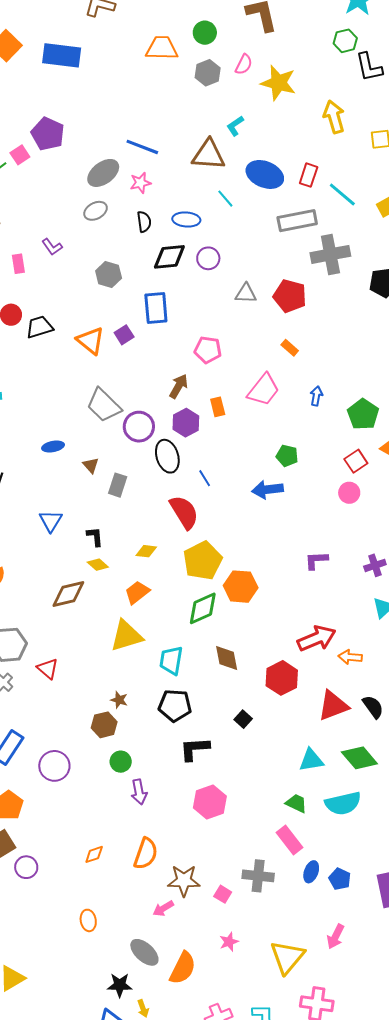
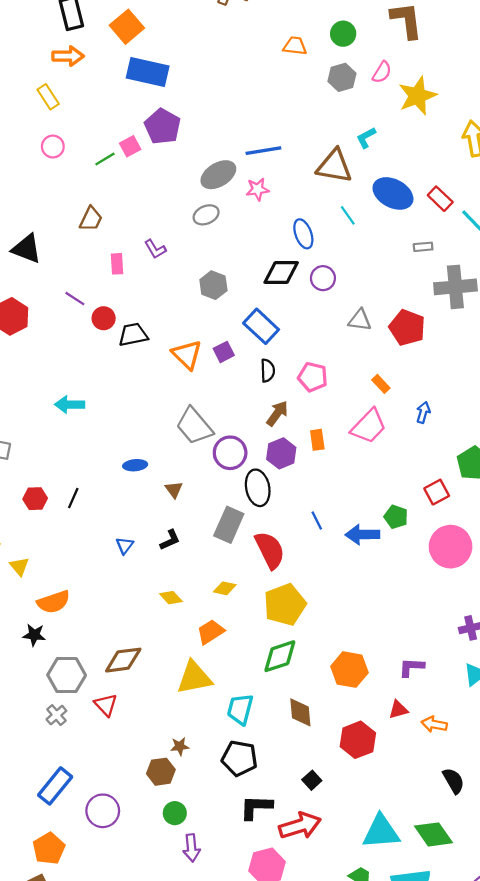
orange trapezoid: (162, 48) -> (295, 46), size x0.7
blue rectangle: (62, 55) -> (148, 72), moved
yellow star: (278, 83) -> (417, 96), turned 30
blue line: (142, 147) -> (263, 151), turned -36
red rectangle: (309, 175) -> (440, 199), turned -70
blue ellipse: (186, 219) -> (303, 234), turned 60
gray rectangle: (297, 221) -> (423, 247), size x0.5
black semicircle: (144, 222) -> (268, 370), moved
blue rectangle: (156, 308) -> (261, 326), turned -48
orange rectangle: (290, 348) -> (381, 384), moved
blue arrow: (316, 396) -> (423, 412), moved
green pentagon: (287, 456) -> (396, 517), moved
red square: (356, 461) -> (437, 492), moved
blue line: (205, 478) -> (317, 520), moved
gray rectangle: (118, 485) -> (229, 525), moved, size x1.4
pink circle: (349, 493) -> (451, 547), size x1.8
blue triangle: (51, 521) -> (125, 546), size x0.7
black L-shape: (95, 537) -> (170, 540), moved, turned 65
purple L-shape: (316, 560) -> (411, 667), moved
orange hexagon: (241, 587) -> (349, 670), moved
brown diamond: (68, 594) -> (123, 660), moved
red arrow: (317, 638) -> (300, 826), moved
brown star: (119, 700) -> (180, 746), turned -30
red triangle: (333, 706) -> (398, 710), moved, size x0.6
cyan triangle: (311, 760) -> (381, 832), size x1.4

